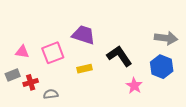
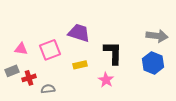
black L-shape: (119, 56) -> (113, 53), turned 35
pink star: (134, 86) -> (106, 80), moved

